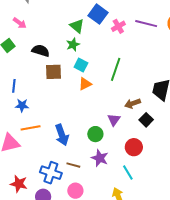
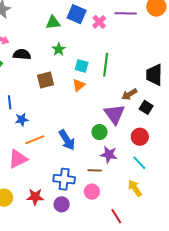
green triangle: (77, 26) -> (53, 23), moved, turned -35
black semicircle: (41, 51) -> (22, 54), moved
cyan square: (81, 65) -> (82, 66), moved
purple triangle: (114, 120) -> (114, 114), size x1.6
brown line: (73, 165) -> (95, 170), moved

